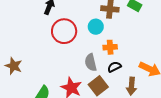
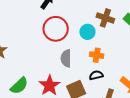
gray semicircle: (91, 62) -> (66, 58), moved

